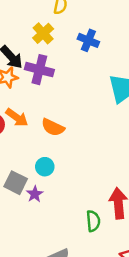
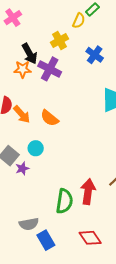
orange arrow: (17, 117) -> (22, 114), moved
green semicircle: (93, 221) -> (64, 201), size x1.4

